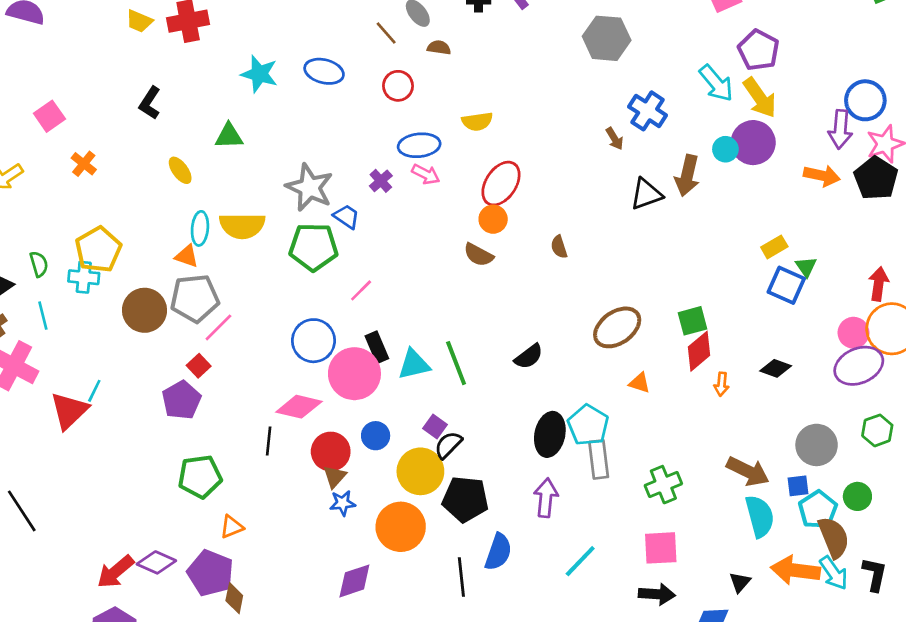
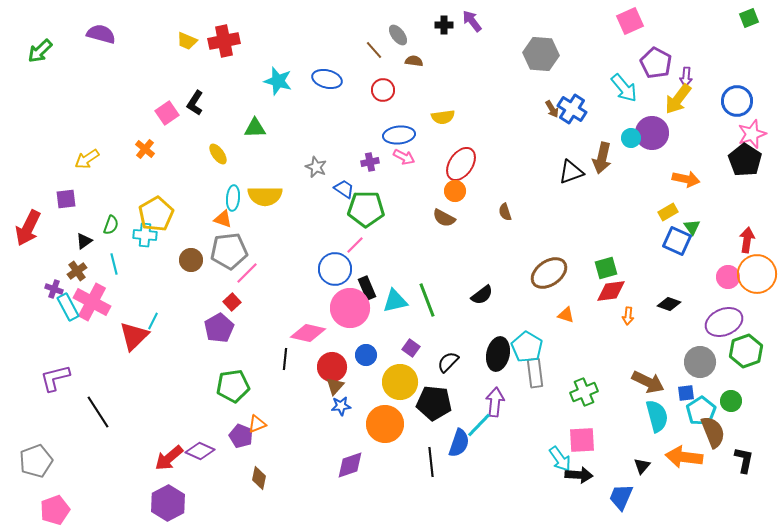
yellow arrow: (760, 98) -> (678, 99), moved, turned 72
pink square: (49, 116) -> (167, 113), moved
purple arrow: (840, 129) -> (686, 77), moved, size x0.7
brown arrow: (615, 139) -> (552, 109), moved
orange arrow: (822, 176) -> (686, 179), moved
purple cross: (381, 181) -> (370, 162), turned 30
gray star: (310, 187) -> (316, 167), size x0.6
green pentagon: (313, 247) -> (366, 209), moved
green semicircle: (39, 264) -> (111, 225), turned 36
brown circle: (144, 310) -> (191, 260), size x0.7
blue circle: (313, 341) -> (335, 269), moved
red diamond: (699, 351) -> (611, 291), turned 32
purple ellipse: (859, 366) -> (724, 322), moved
green hexagon: (877, 430) -> (746, 351), size x1.4
black semicircle: (448, 445) -> (448, 362), moved
cyan line: (580, 561) -> (479, 425), moved
purple pentagon: (211, 573) -> (241, 436), moved, size x0.7
cyan arrow: (834, 573) -> (560, 459), moved

